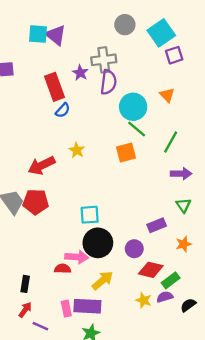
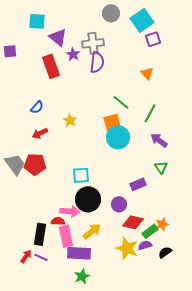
purple triangle: (56, 35) -> (58, 37), moved
cyan circle: (133, 107) -> (118, 137), moved
blue semicircle: (63, 110) -> (37, 107), moved
red arrow: (42, 165) -> (40, 133), size x0.7
purple arrow: (181, 174) -> (159, 140), turned -144
orange star: (184, 244) -> (162, 224), moved
black rectangle: (25, 284) -> (40, 234), moved, size x1.5
yellow star: (144, 300) -> (127, 248), size x1.6
pink rectangle: (66, 309) -> (66, 236), moved, size x1.5
purple line: (40, 326) -> (41, 257), moved

